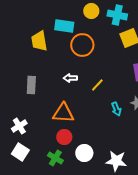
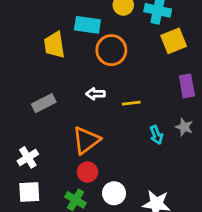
gray rectangle: (31, 85) -> (44, 103), turned 60
yellow line: (97, 85) -> (131, 103), turned 40
orange triangle: (63, 113) -> (86, 140), turned -40
white square: (20, 152) -> (29, 192), turned -36

